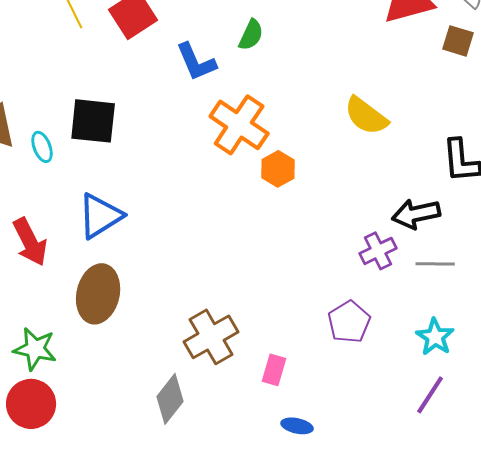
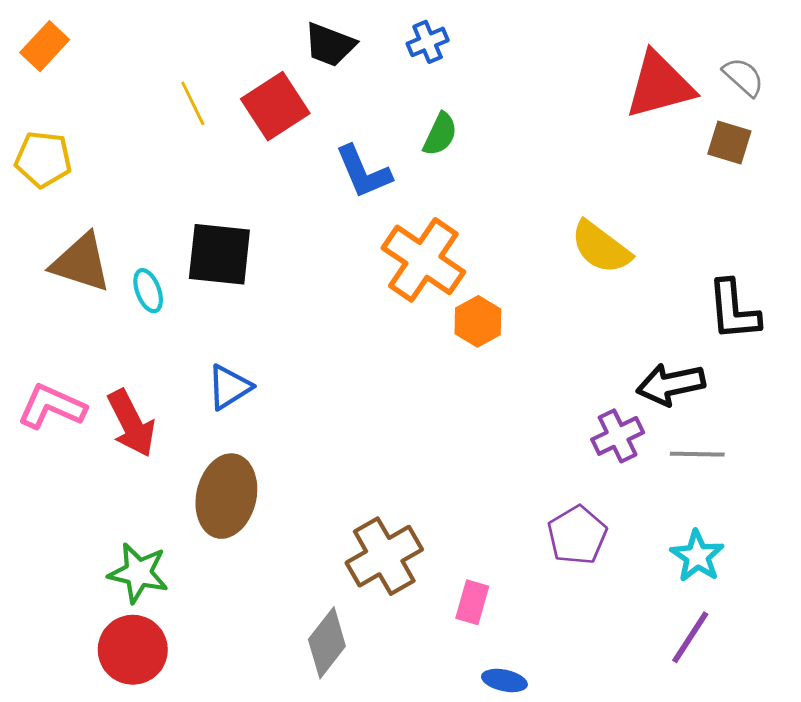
blue triangle: (100, 216) -> (229, 387), size x0.7

